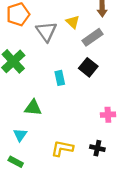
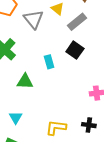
green triangle: (33, 108) -> (25, 81), moved

